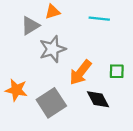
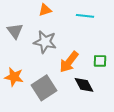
gray triangle: (30, 26) -> (15, 31), moved, turned -36
gray star: (52, 49) -> (45, 42), turned 30

